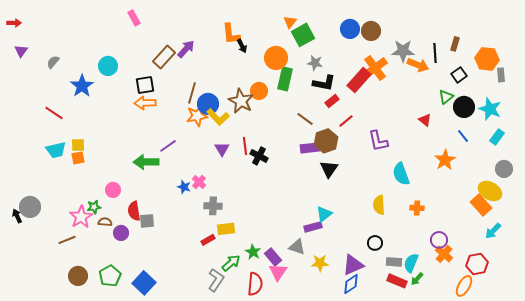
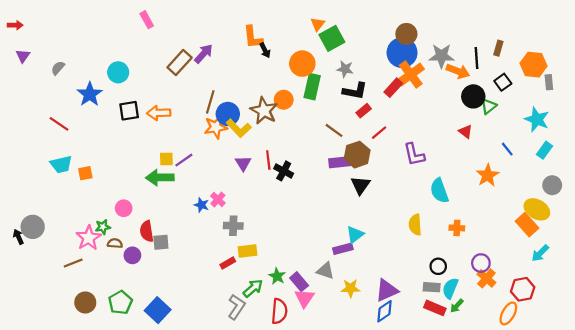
blue circle: (350, 29) -> (402, 53), moved, size x1.4
red rectangle: (359, 80) -> (393, 88), size x0.7
black square: (145, 85) -> (129, 111), moved
black circle: (464, 107) -> (473, 96), moved
yellow square: (78, 145) -> (166, 159), moved
black circle: (375, 243) -> (438, 266), moved

